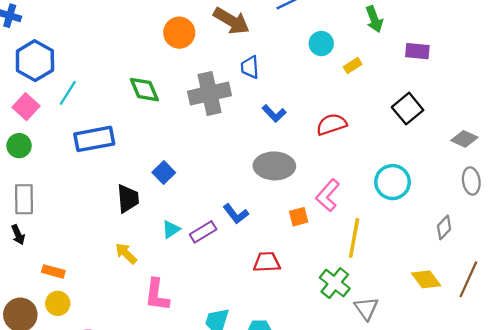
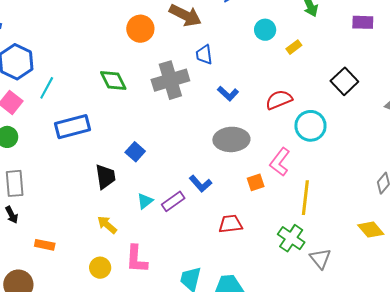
purple rectangle: (417, 51) -> (363, 22), moved
cyan circle: (392, 182) -> (310, 126), moved
yellow circle: (58, 303) -> (100, 268), moved

